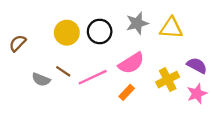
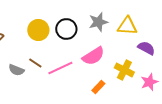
purple semicircle: (197, 65) -> (146, 48), moved
yellow cross: (168, 80) -> (124, 70), turned -36
orange rectangle: (127, 92) -> (98, 87), moved

